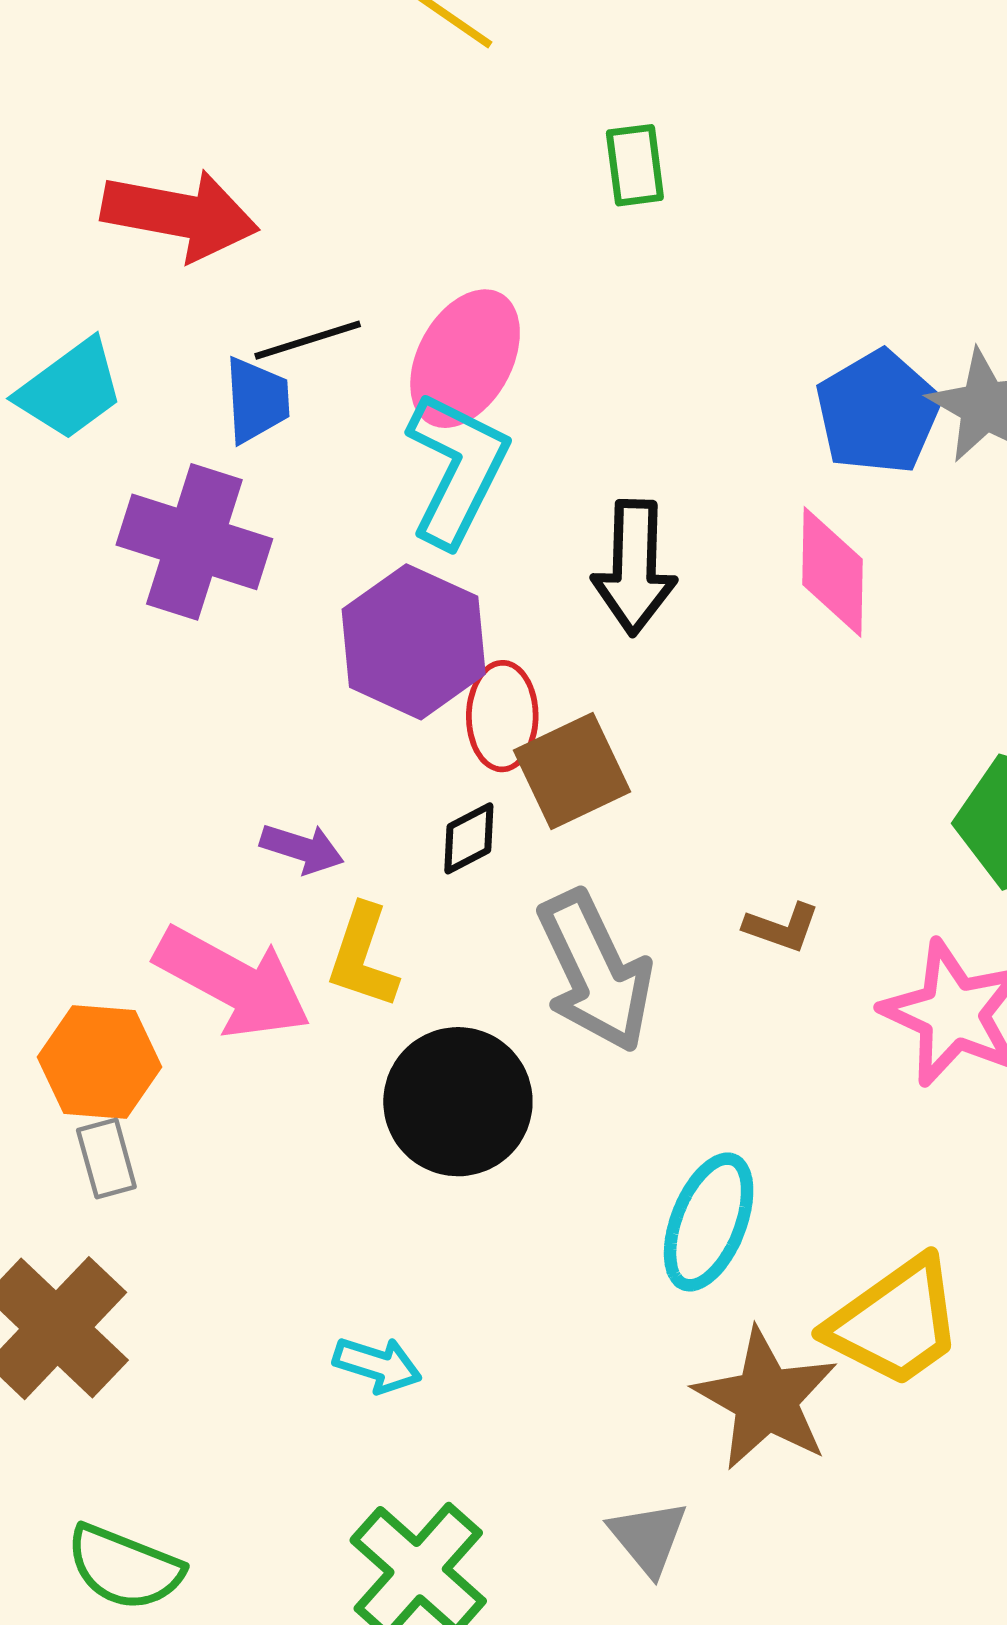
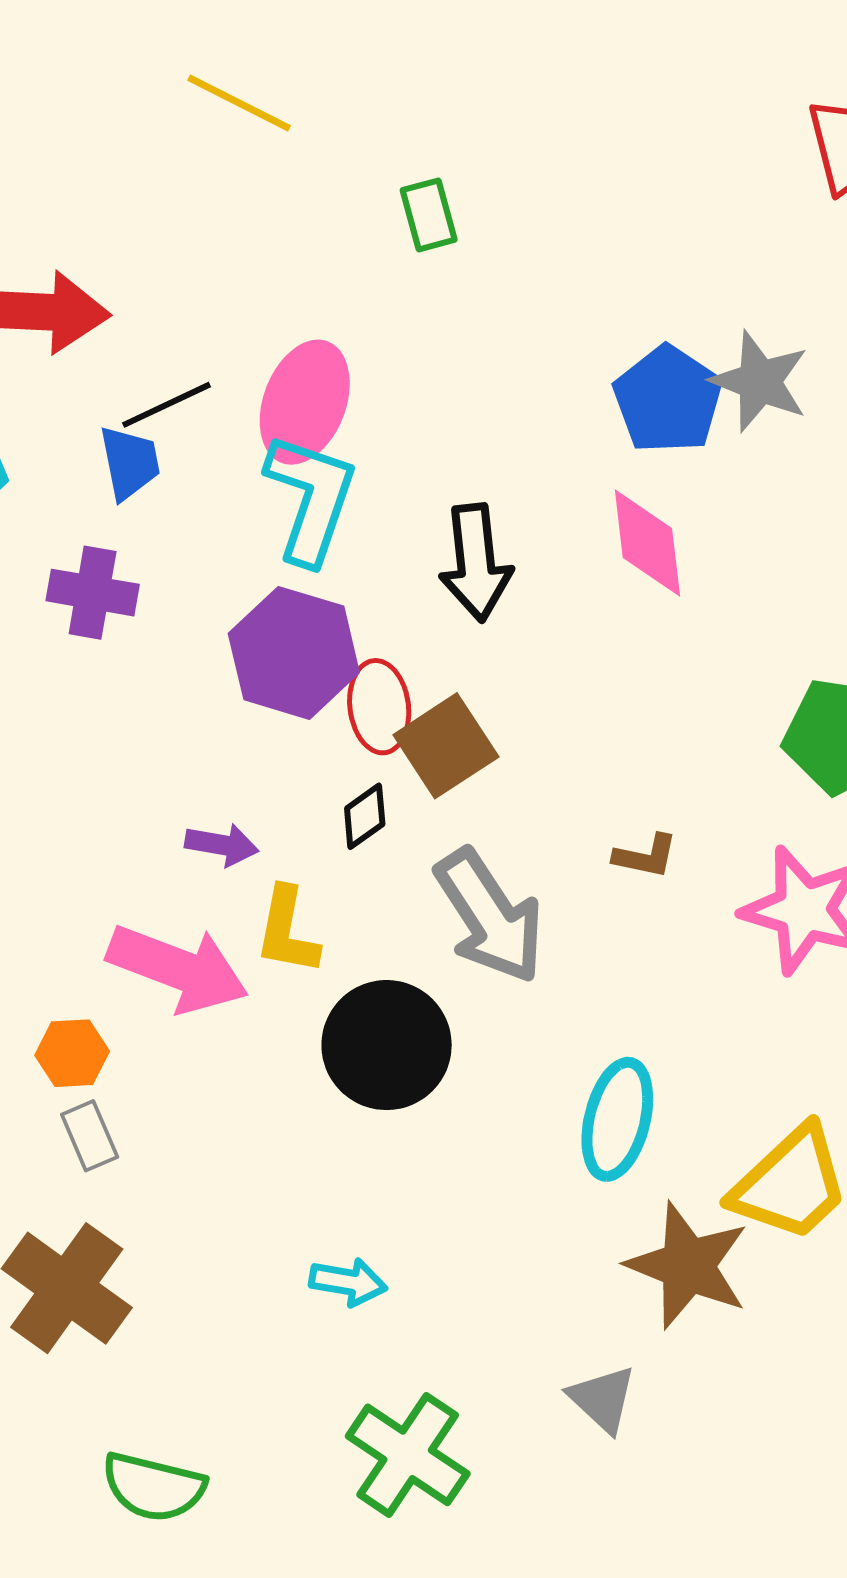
purple cross: (194, 542) -> (93, 593), size x0.7
orange hexagon: (99, 1062) -> (72, 1053), size x0.7

